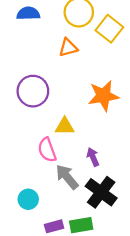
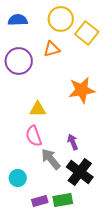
purple circle: (33, 91) -> (19, 61), moved
yellow triangle: (65, 126) -> (38, 109), moved

